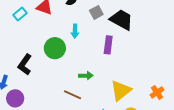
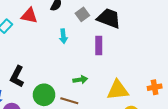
green circle: (55, 48) -> (44, 95), moved
yellow triangle: (121, 91) -> (118, 90), turned 40
orange cross: (157, 92) -> (155, 87), turned 32

